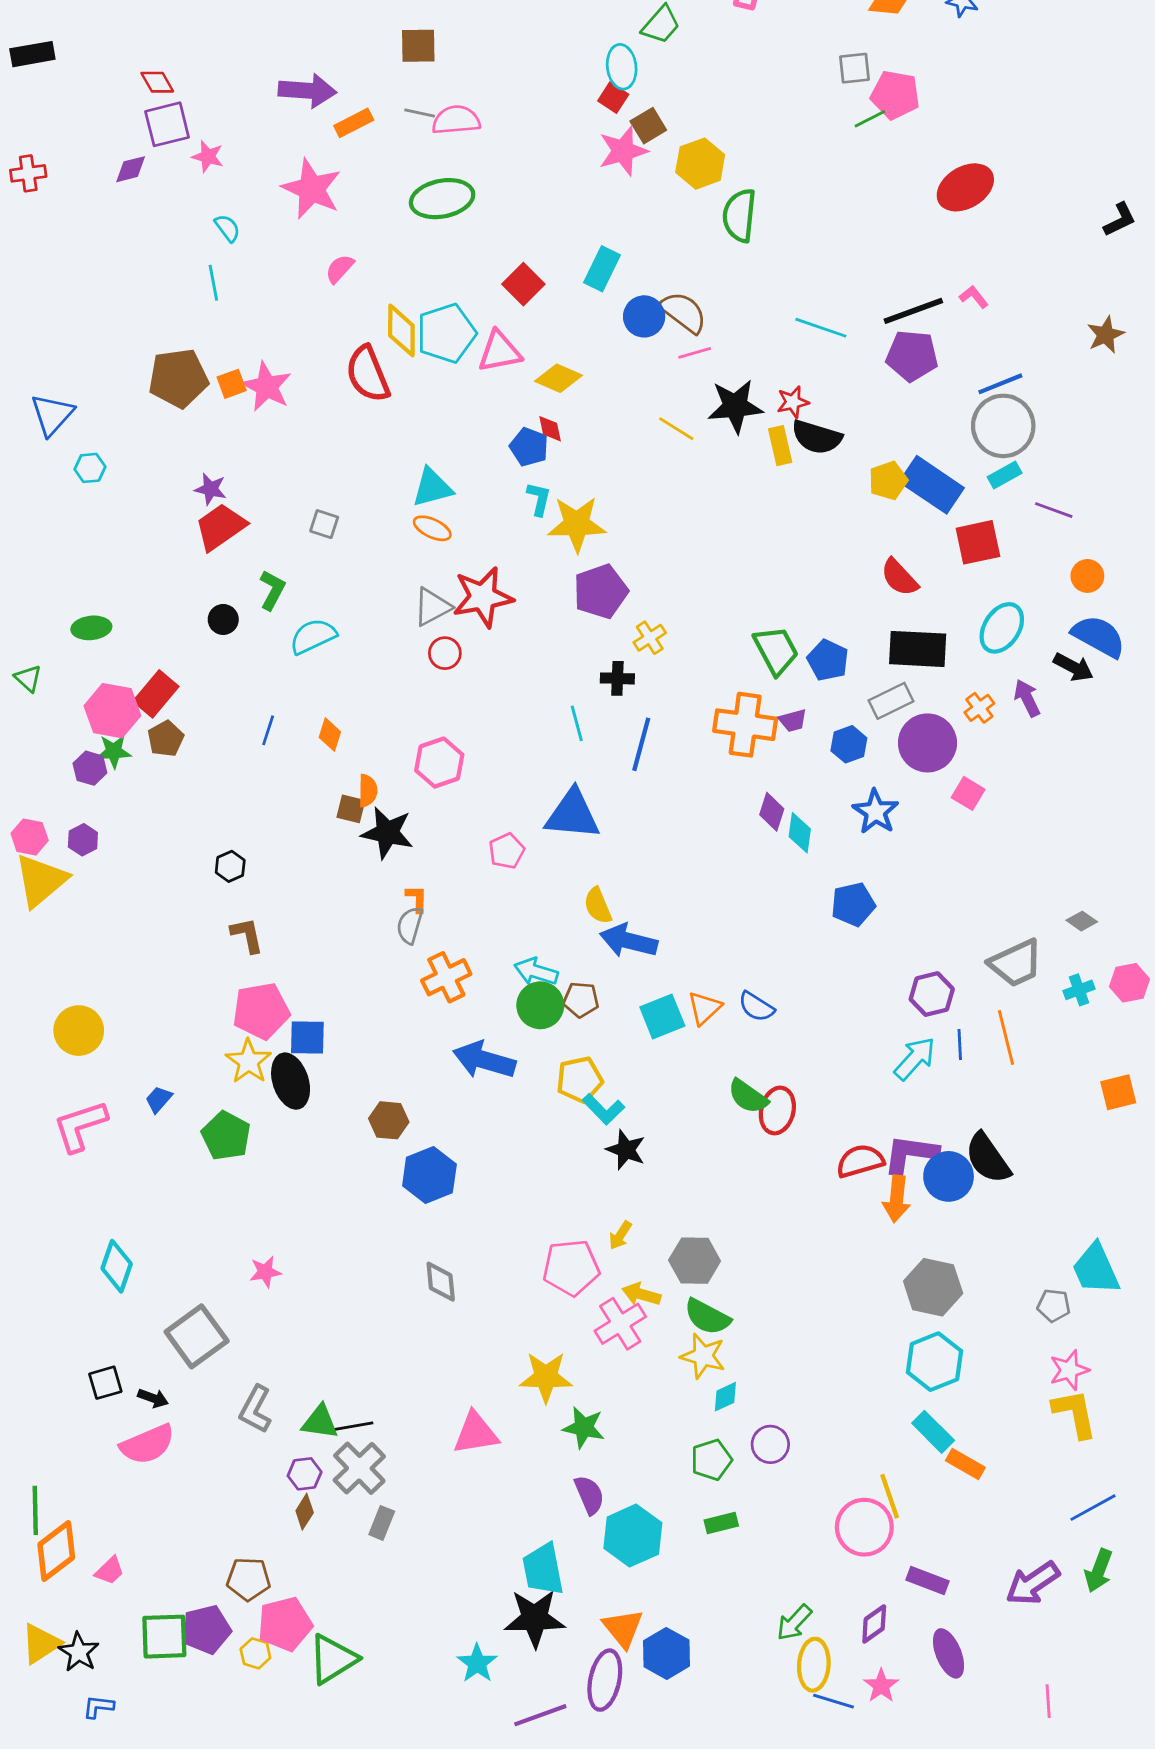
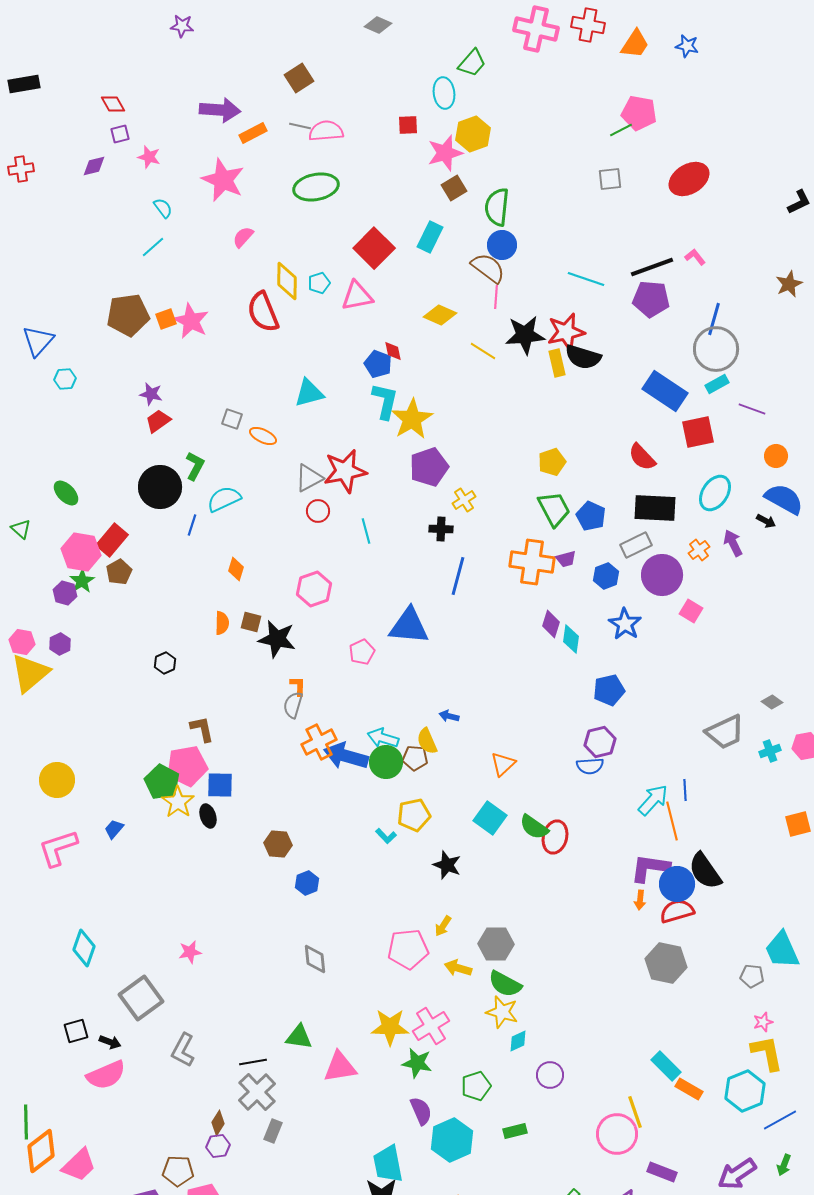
brown square: (418, 46) -> (299, 78), turned -32
gray square: (855, 68) -> (610, 179), moved
red square: (613, 98) -> (408, 125), moved, turned -35
purple square: (167, 124) -> (120, 134), size x0.6
brown square: (648, 126) -> (454, 188), moved
yellow hexagon: (700, 164) -> (473, 134), moved
green semicircle: (739, 215) -> (497, 207), moved
cyan line: (213, 283) -> (153, 247), turned 60
red square: (523, 284) -> (374, 248), size x1.4
blue circle: (644, 316) -> (502, 245), moved
cyan pentagon: (446, 333) -> (319, 283), size x0.5
pink line: (695, 353) -> (496, 297), turned -70
yellow diamond: (559, 378) -> (440, 315), moved
blue line: (1000, 384) -> (714, 319), turned -52
red star: (793, 402) -> (566, 332), size x1.6
yellow pentagon: (888, 481) -> (552, 462), moved
cyan L-shape: (539, 499) -> (385, 401), size x1.5
yellow star: (577, 524) -> (412, 419), turned -30
red trapezoid: (220, 527) -> (158, 421), size x0.7
orange ellipse: (432, 528) -> (263, 436), moved
black circle: (223, 619) -> (160, 487), size x2.0
green ellipse: (91, 628) -> (66, 493), turned 52
black arrow: (1073, 667) -> (766, 521), size x0.7
cyan line: (577, 723) -> (366, 531), moved
blue line: (268, 730) -> (192, 525), moved
green star: (114, 751) -> (82, 581), turned -30
orange semicircle: (368, 791) -> (222, 623), moved
yellow semicircle: (598, 906) -> (427, 741), moved
brown L-shape: (247, 935) -> (202, 729), moved
blue arrow: (629, 941) -> (449, 716), size x0.5
purple hexagon: (932, 994) -> (600, 742), moved
blue semicircle: (756, 1007) -> (590, 766), moved, turned -36
cyan square: (662, 1017) -> (490, 818), moved, turned -32
orange line: (1006, 1038) -> (672, 821), moved
blue arrow: (484, 1060) -> (346, 756), moved
black ellipse: (291, 1081) -> (208, 816), size x0.6
cyan L-shape: (603, 1109) -> (386, 836), moved, size x0.7
green pentagon: (226, 1136) -> (162, 782), moved
red semicircle: (860, 1161) -> (677, 911), moved
blue hexagon: (429, 1175) -> (307, 883), size x0.6
orange arrow: (897, 1199) -> (640, 900), size x0.6
pink cross: (620, 1324) -> (431, 1026), moved
cyan hexagon: (934, 1362) -> (745, 1091), moved
pink star: (1069, 1370) -> (763, 1022), size x0.7
green triangle: (320, 1422) -> (299, 1037), moved
green pentagon: (711, 1460) -> (476, 1086), moved
purple hexagon: (305, 1474) -> (218, 1146), moved
pink trapezoid: (110, 1571) -> (79, 1165), size x1.6
green arrow: (1099, 1571) -> (784, 1165), size x0.7

